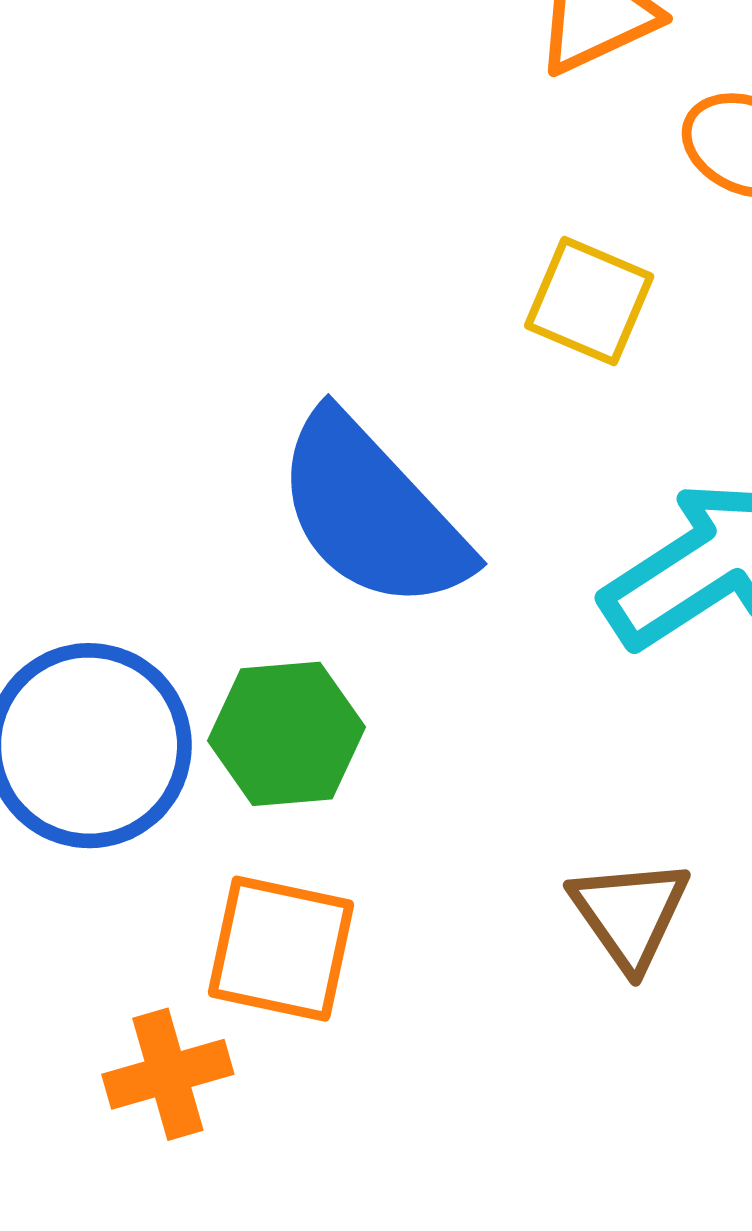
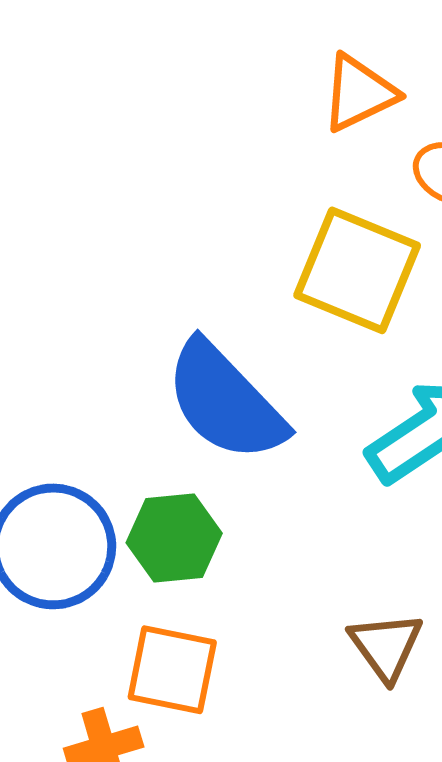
yellow square: (589, 301) -> (357, 270), size x1.6

